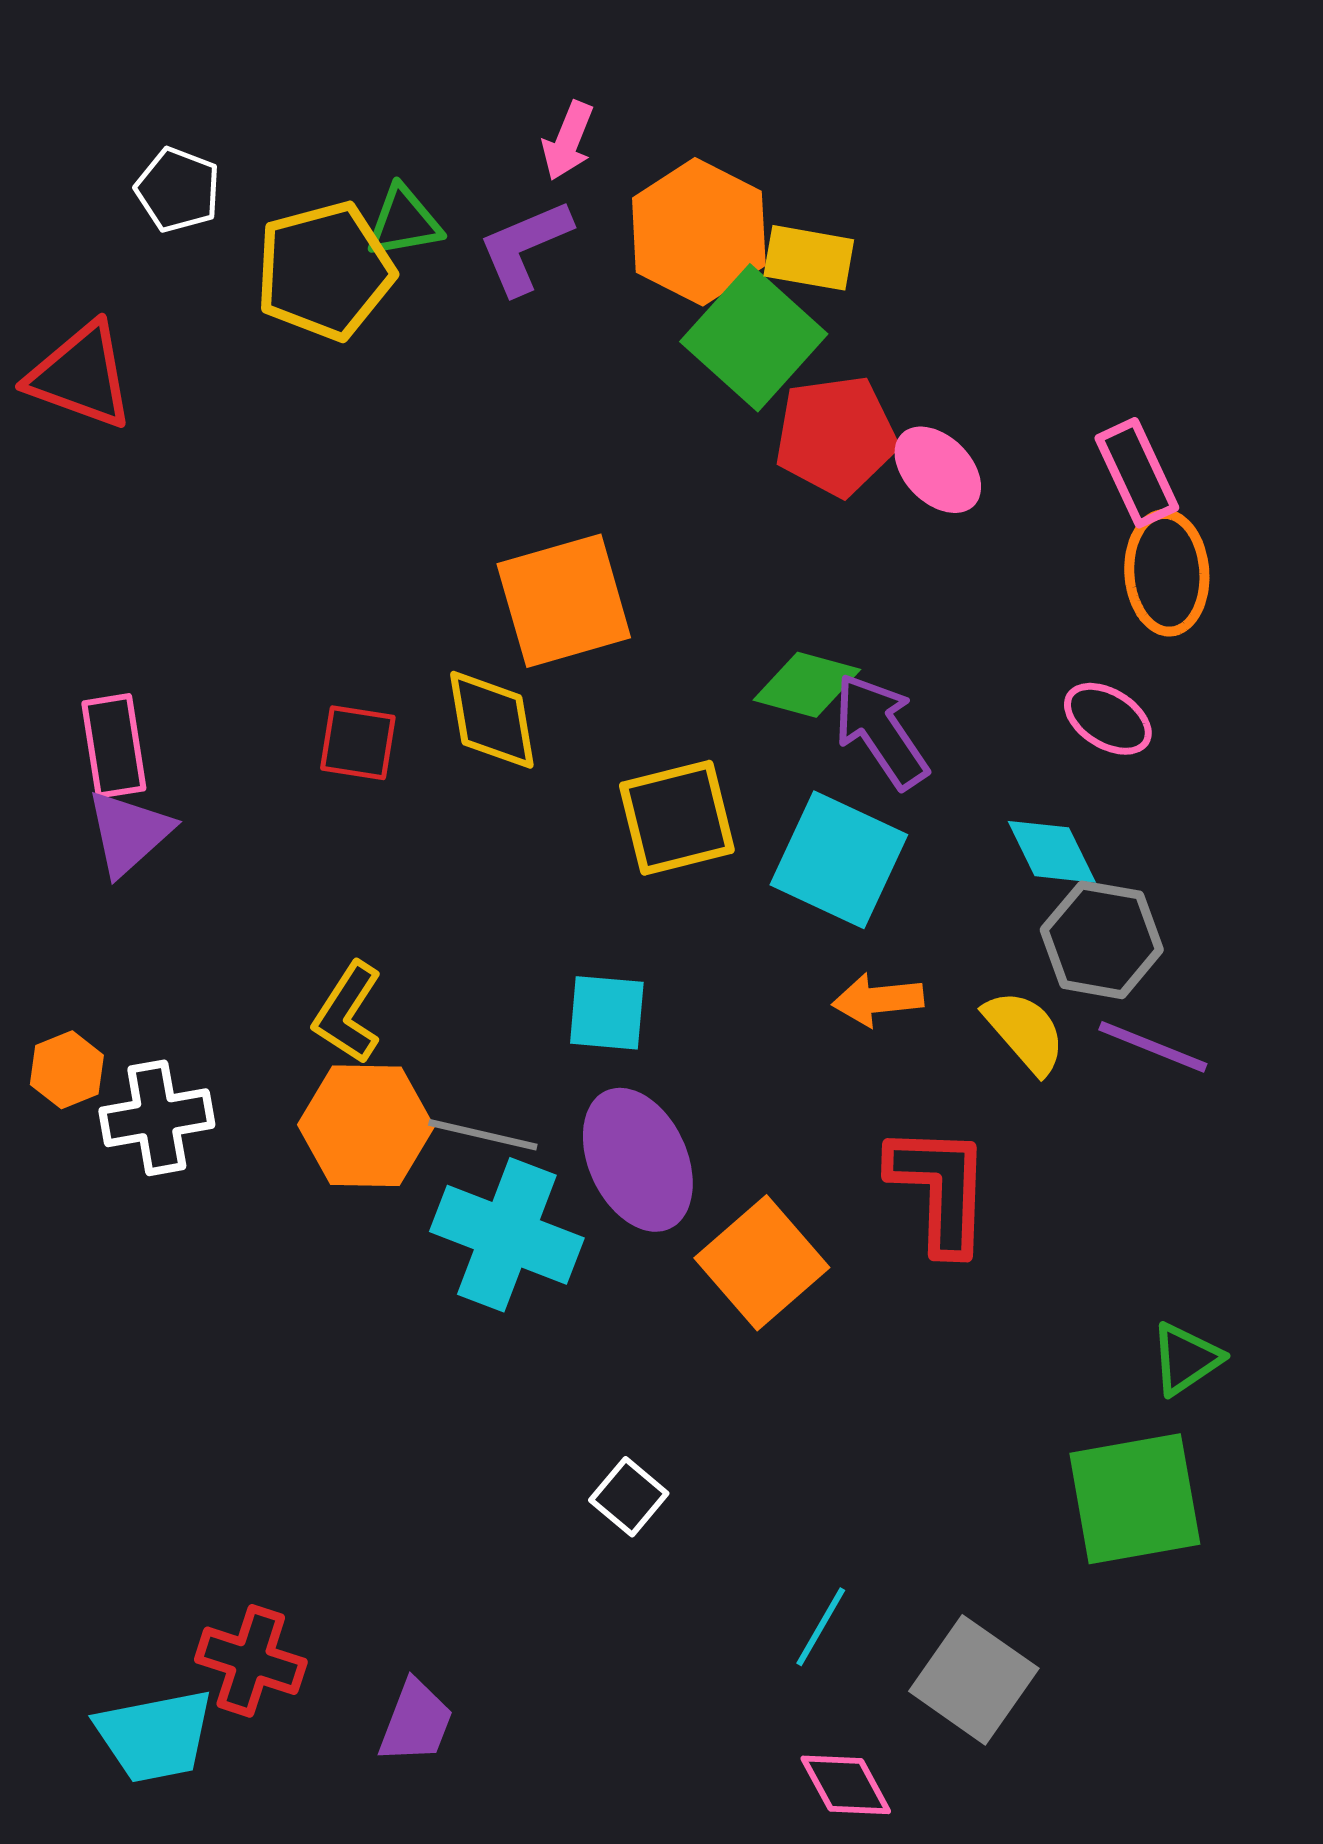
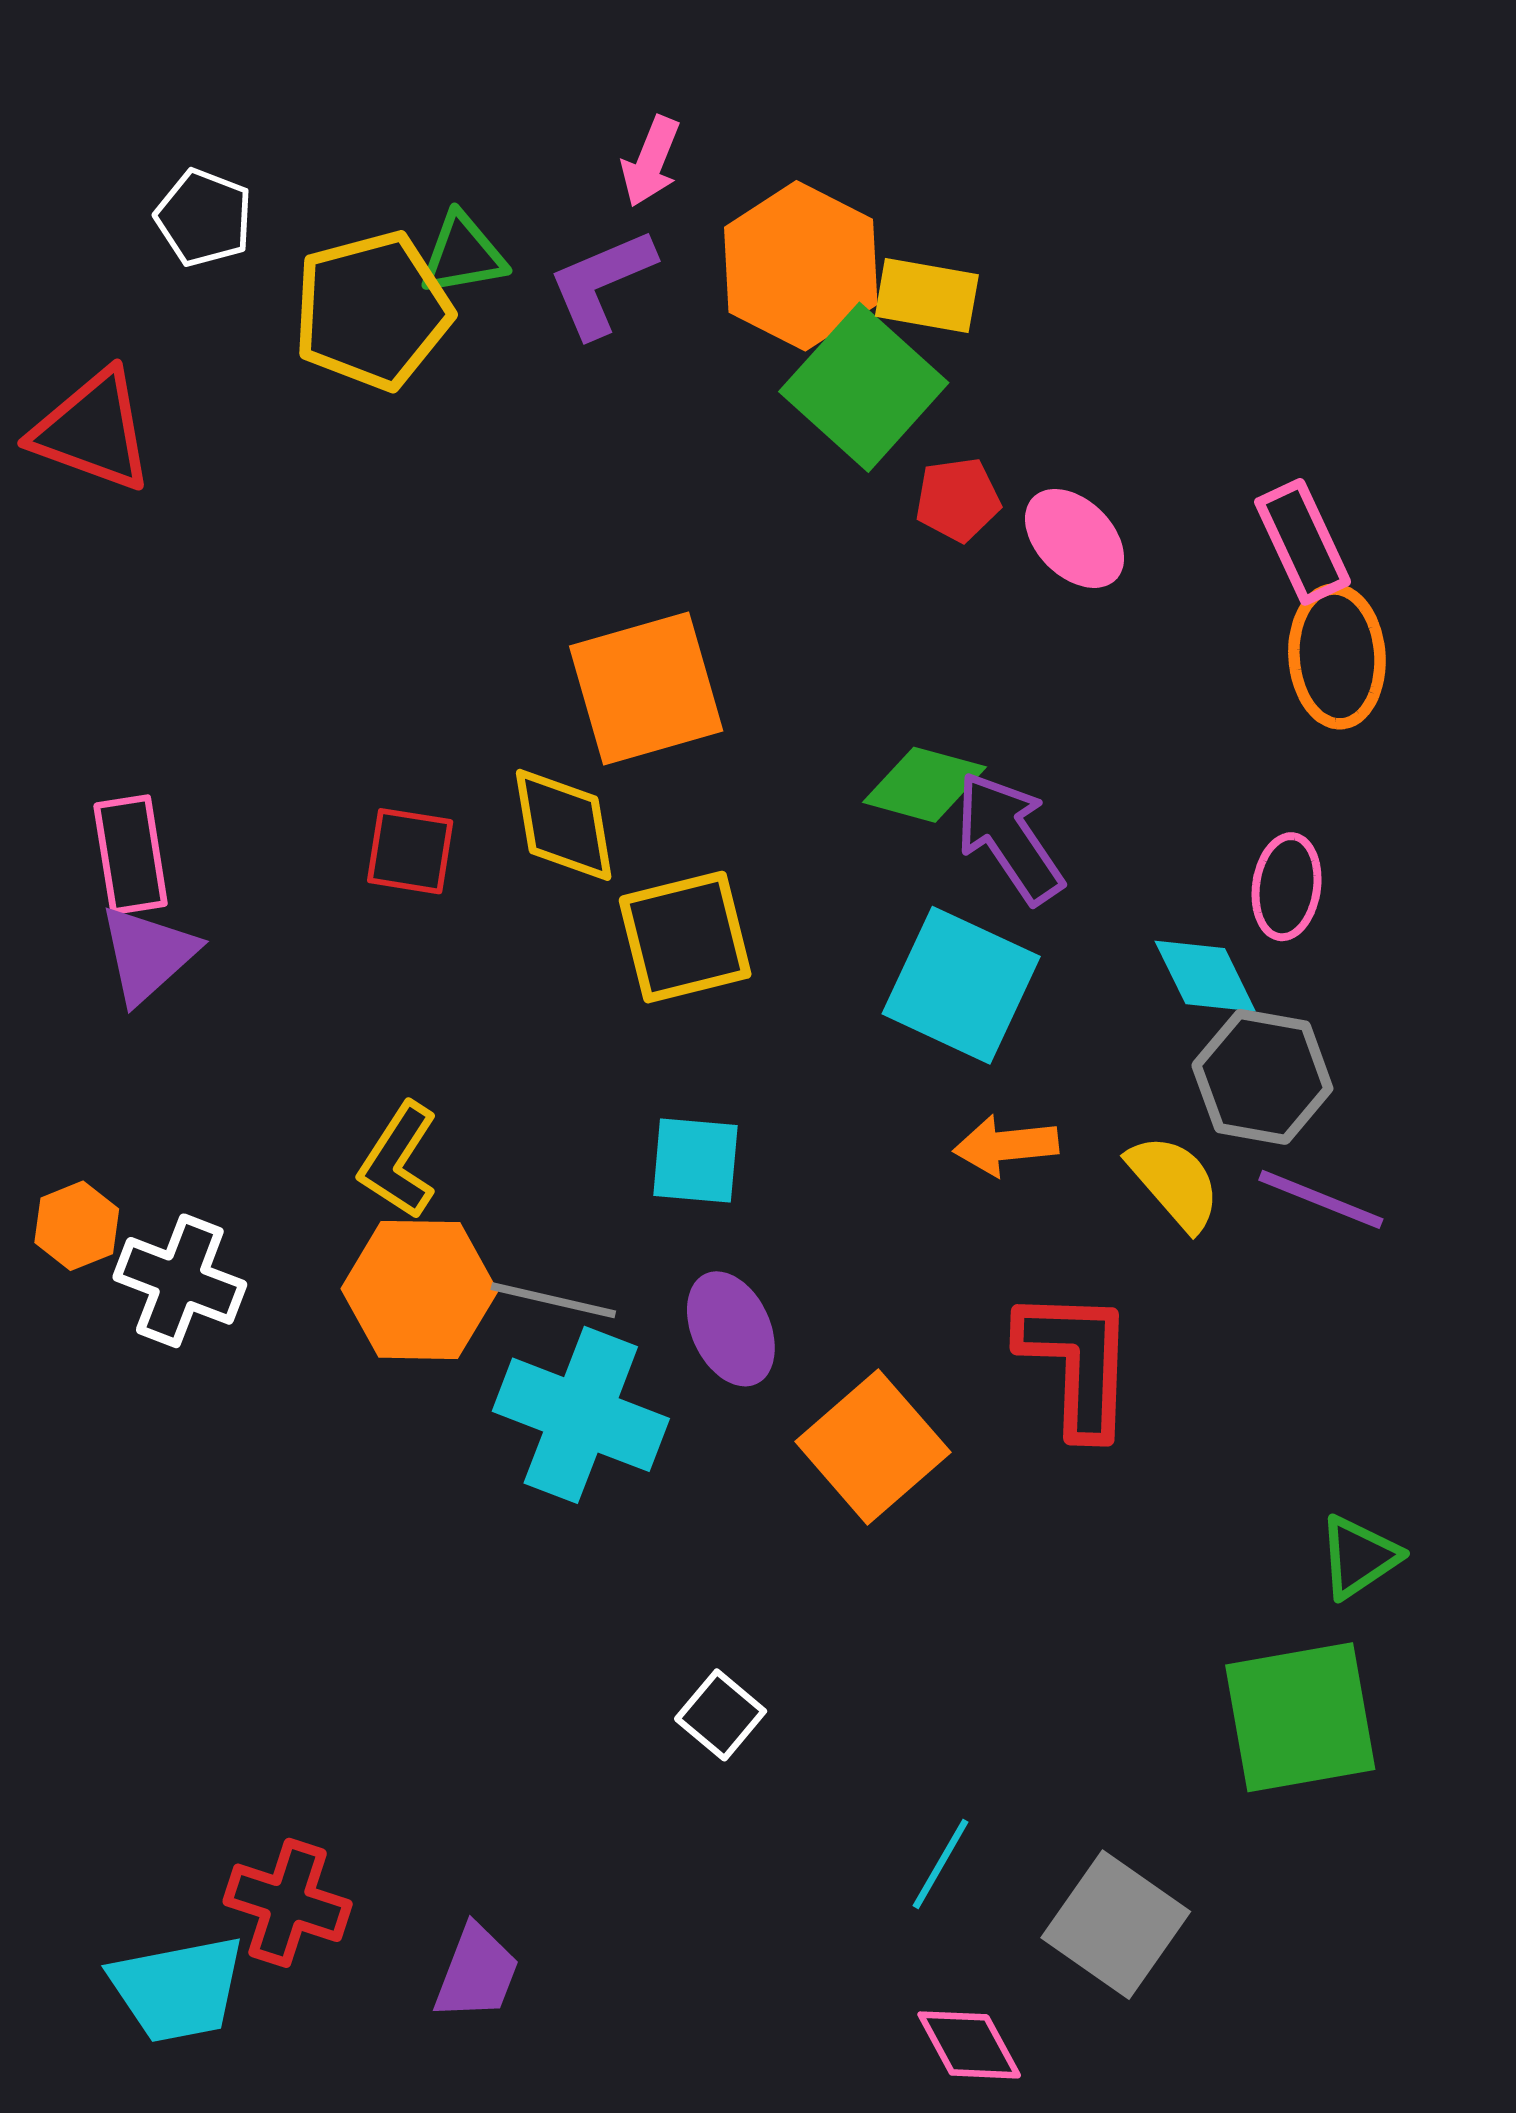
red pentagon: (836, 436) -> (958, 499), size x0.6
pink ellipse: (1108, 719) -> (1287, 887), moved, turned 66
yellow square: (677, 818) -> (685, 937), moved
white cross: (157, 1118) -> (180, 1281), turned 31
purple ellipse: (638, 1160) -> (731, 1329), size x0.7

